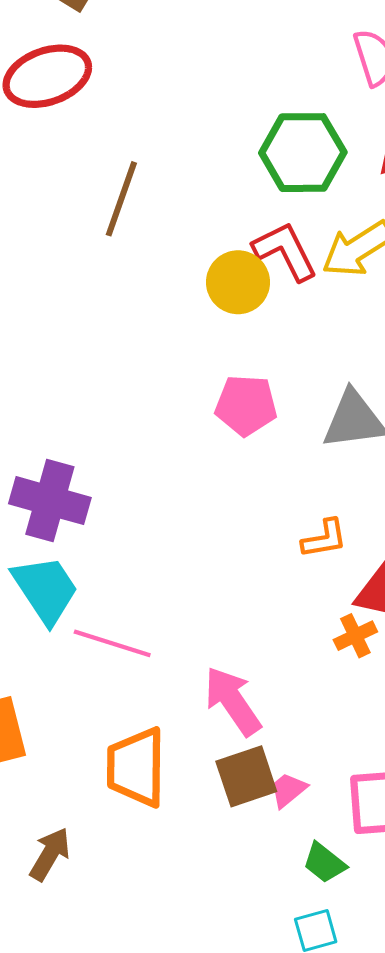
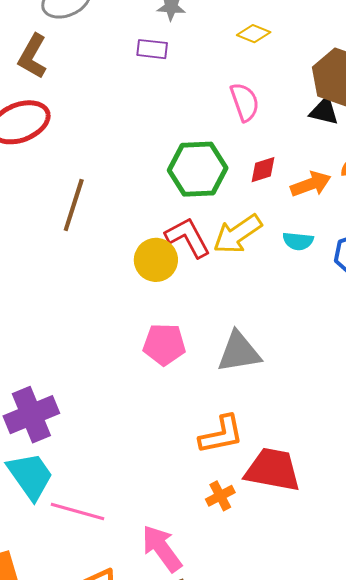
purple cross: (50, 501) -> (31, 415), turned -36
orange L-shape: (324, 539) -> (221, 435), size x1.4
orange cross: (355, 636) -> (220, 496), moved

